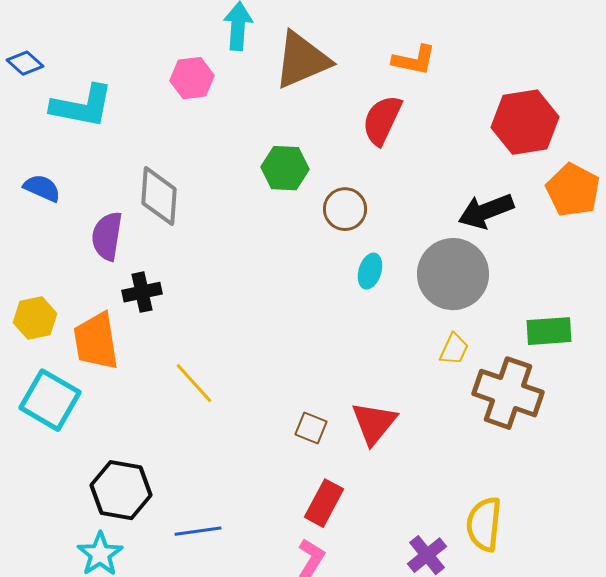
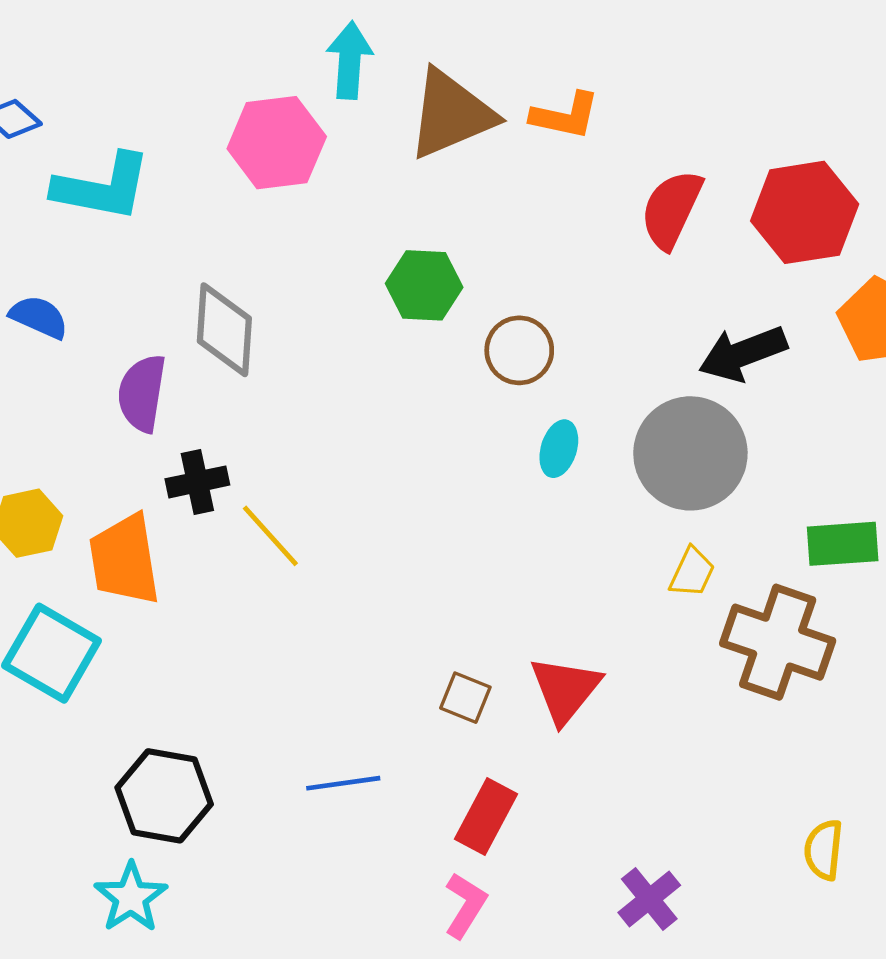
orange L-shape: (414, 60) -> (565, 116), moved
pink hexagon: (192, 78) -> (277, 143), size x1.4
red semicircle: (382, 120) -> (671, 209), moved
yellow line: (194, 383) -> (270, 536), moved
yellow semicircle: (484, 524) -> (824, 850), moved, size x0.7
blue line: (198, 531) -> (343, 783), moved

